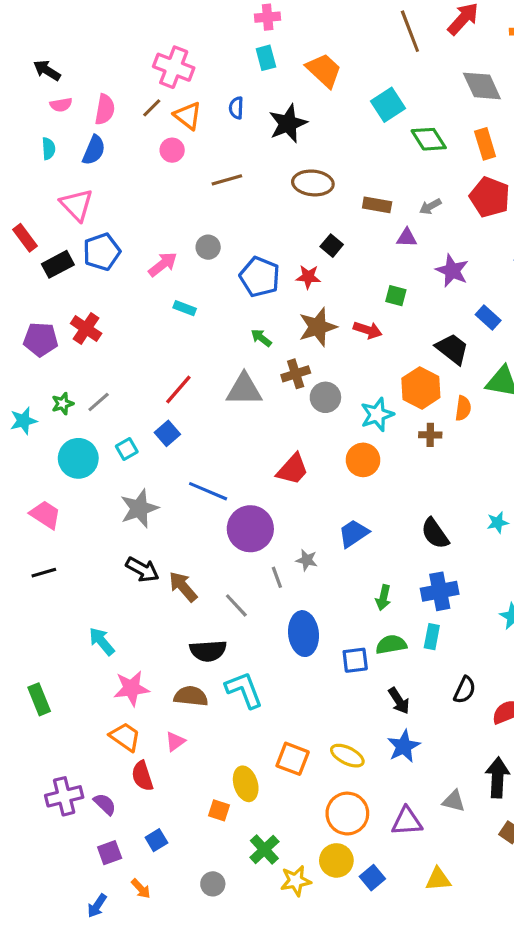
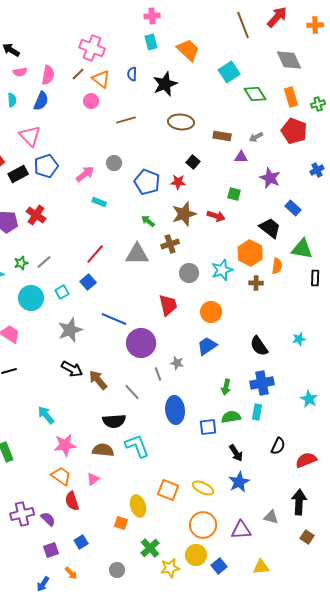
gray circle: (325, 397) -> (189, 273), moved
orange circle: (363, 460) -> (211, 312), moved
red trapezoid: (293, 469) -> (168, 305), turned -55

